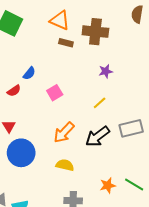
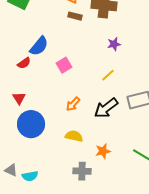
blue semicircle: (29, 73) -> (39, 46), size x1.5
orange arrow: (64, 132) -> (73, 104), size x0.7
orange star: (108, 185) -> (103, 151), moved

